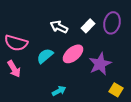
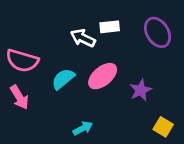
purple ellipse: (112, 23) -> (158, 32), turned -45
white rectangle: (88, 26) -> (110, 27), moved, turned 40
purple star: (100, 64) -> (141, 90), size x0.7

